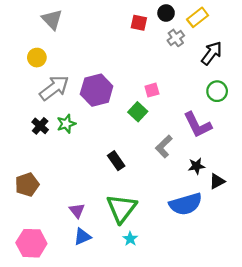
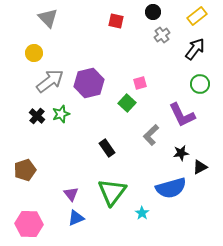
yellow rectangle: (198, 17) -> (197, 16), moved
red square: (139, 23) -> (116, 21), moved
cyan star: (130, 239) -> (142, 213), moved

